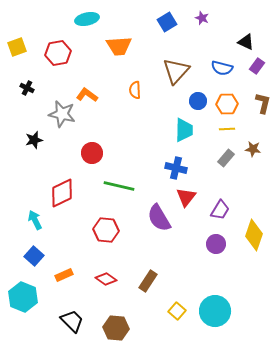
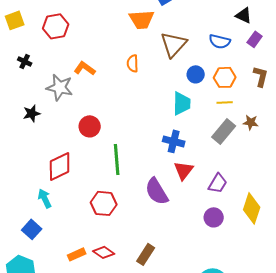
orange trapezoid: (119, 46) -> (142, 19), moved
gray rectangle: (226, 158) -> (224, 131), size x1.4
green line: (119, 186) -> (117, 159), turned 72
cyan arrow: (35, 220) -> (45, 198), moved
orange rectangle: (64, 275) -> (77, 254), moved

